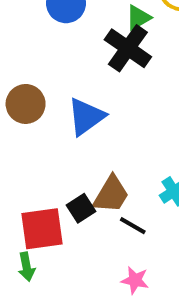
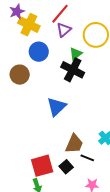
brown circle: (26, 104) -> (20, 75), moved
black square: (81, 208) -> (66, 167), moved

